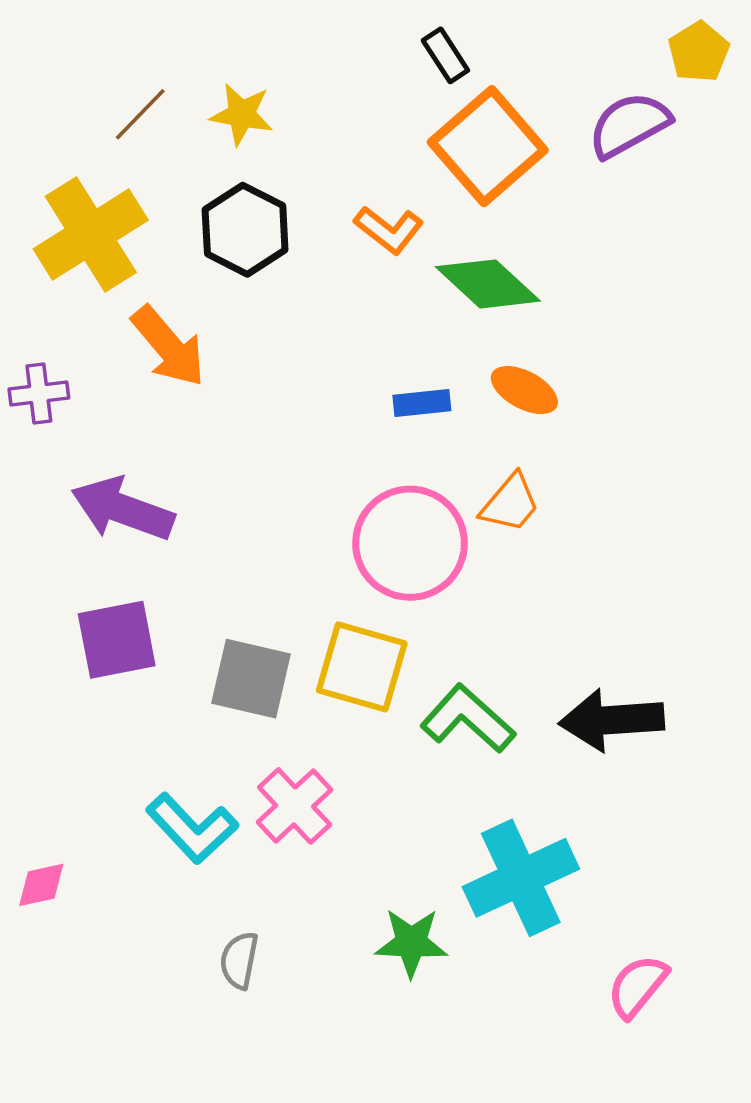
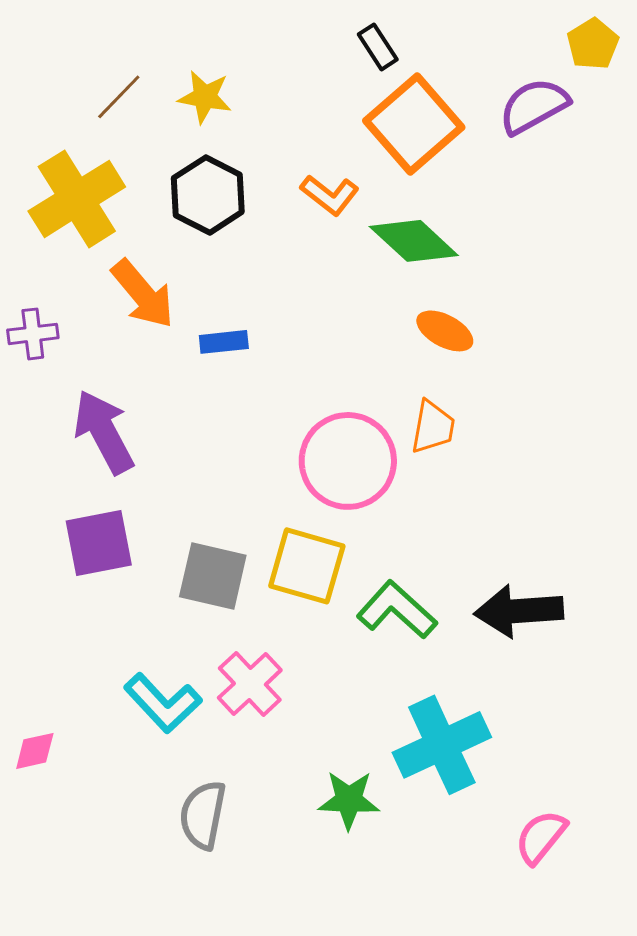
blue rectangle: (422, 403) -> (224, 342), moved
orange trapezoid: (510, 503) -> (433, 427), turned -30
purple arrow: (123, 509) -> (104, 432), turned 42
gray semicircle: (239, 960) -> (203, 815), size x1.4

